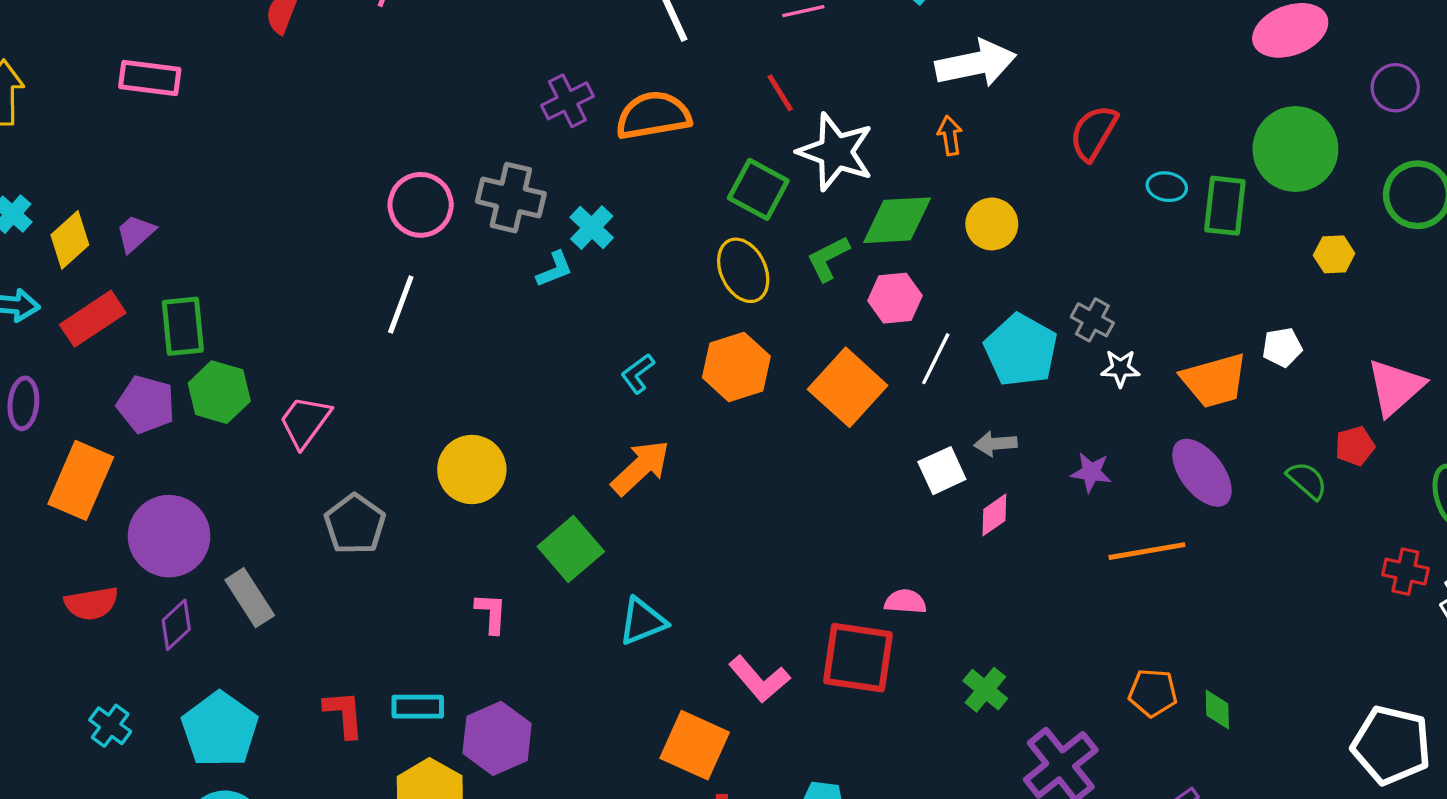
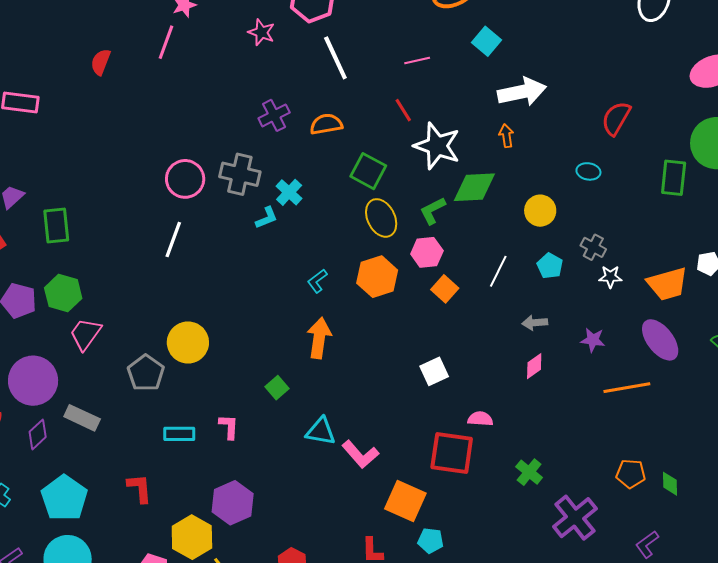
orange semicircle: (653, 115) -> (326, 124), size x0.7
red semicircle: (1094, 133) -> (616, 118), moved
cyan ellipse: (1167, 187) -> (588, 171), moved
green square: (758, 189) -> (368, 171), moved
yellow circle: (992, 224) -> (540, 211), moved
pink hexagon: (895, 298) -> (427, 252), moved
green rectangle: (183, 326) -> (56, 225), moved
cyan pentagon: (1021, 350) -> (550, 266), size x0.6
orange square: (848, 387) -> (445, 289), size x0.6
pink trapezoid: (305, 422) -> (85, 334), moved
orange arrow: (640, 468) -> (319, 338), turned -39
yellow circle: (472, 469) -> (188, 342), moved
white square: (942, 471) -> (434, 371), moved
green square: (571, 549) -> (277, 388), size x0.6
gray rectangle: (250, 598) -> (82, 418), turned -32
cyan triangle: (643, 621) -> (321, 431), turned 32
pink L-shape: (759, 679) -> (360, 454), moved
cyan rectangle: (418, 707) -> (179, 434), moved
orange square: (695, 745) -> (405, 501), moved

